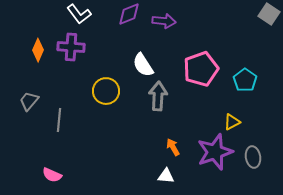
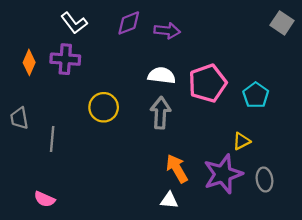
white semicircle: (143, 65) -> (162, 76), moved, turned 130
gray trapezoid: (29, 101) -> (19, 118), turned -50
orange arrow: (173, 147) -> (177, 169), size x1.5

